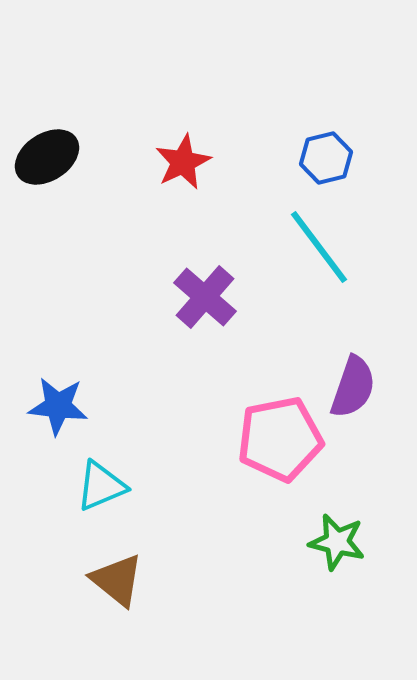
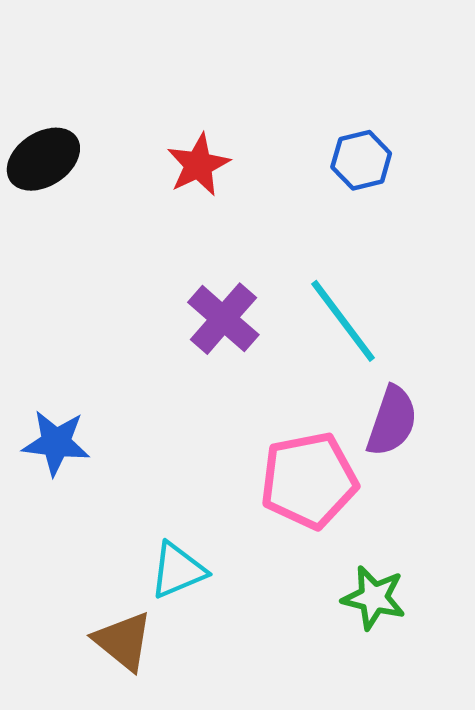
cyan line: (319, 247) -> (343, 321), moved
cyan triangle: (101, 486) -> (178, 570), moved

